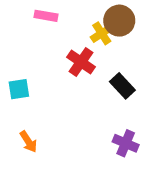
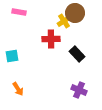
pink rectangle: (46, 16) -> (19, 12), moved
red cross: (81, 62) -> (51, 39), turned -36

